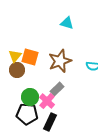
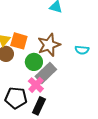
gray rectangle: (57, 89) -> (46, 73), size x1.5
green circle: (30, 97) -> (34, 62), moved

